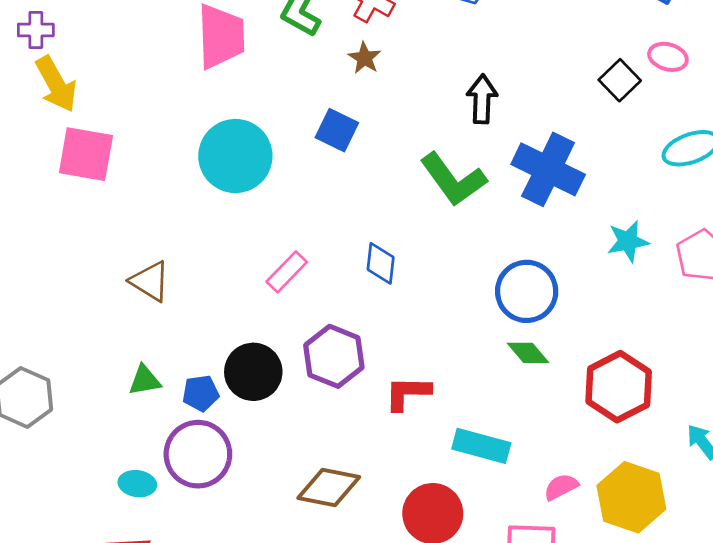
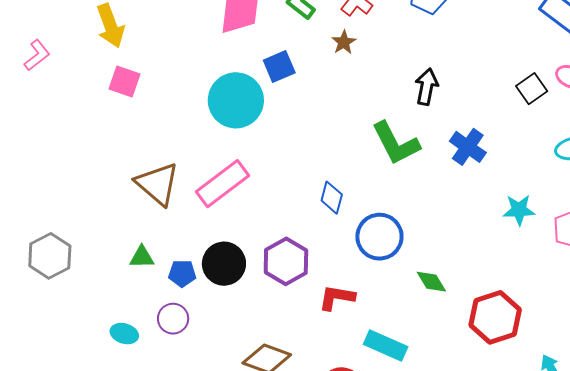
blue square: (337, 130) -> (279, 67), moved, turned 32
pink square: (86, 154) -> (124, 81), size x0.7
blue cross: (548, 169) -> (468, 147), size x0.7
pink rectangle: (287, 272) -> (222, 184), moved, size x1.6
brown triangle: (150, 281) -> (157, 184), size x1.4
blue circle: (527, 291) -> (379, 237), moved
purple circle: (198, 454) -> (173, 319), size x0.6

